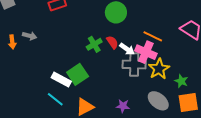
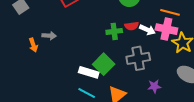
red semicircle: (112, 42) -> (132, 26), turned 128
green cross: (94, 44) -> (114, 31), turned 35
gray cross: (134, 64) -> (138, 58), moved

